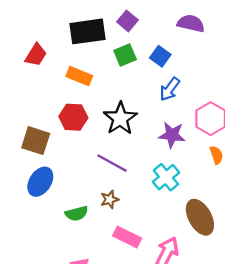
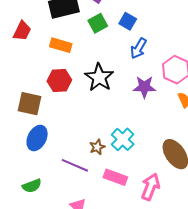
purple line: (112, 163) -> (75, 165), moved
cyan cross: (166, 177) -> (123, 139), moved
green semicircle: (77, 213) -> (32, 186), moved

